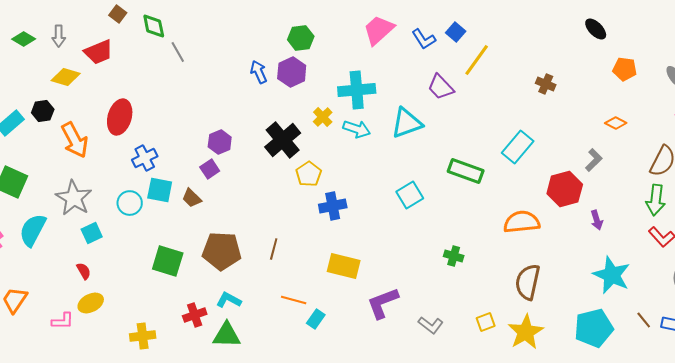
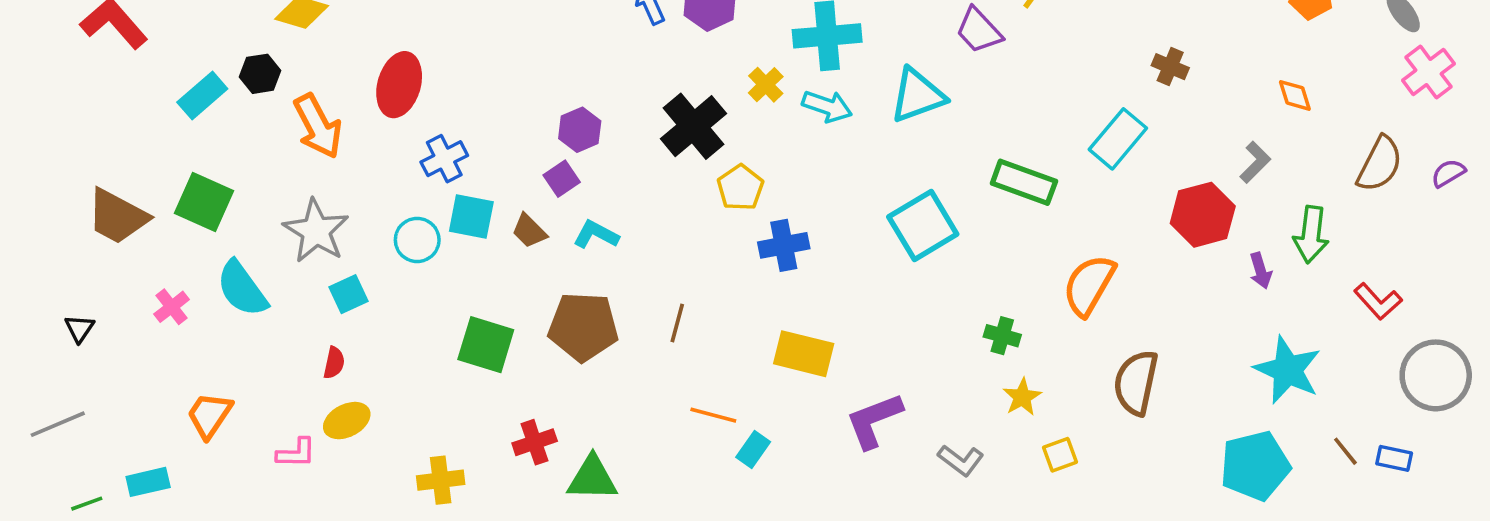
brown cross: (546, 84) -> (1170, 67), moved
orange diamond: (616, 123) -> (1295, 95), turned 45
cyan square: (410, 195) -> (923, 226), size x1.4
green arrow: (656, 200) -> (1311, 235), moved
orange semicircle: (522, 222) -> (1089, 285), moved, turned -54
cyan semicircle: (33, 230) -> (242, 289), turned -64
red semicircle: (84, 271) -> (334, 363), turned 42
cyan L-shape: (229, 300) -> (596, 235), moved
yellow star: (526, 332) -> (1022, 397), moved, size x0.6

